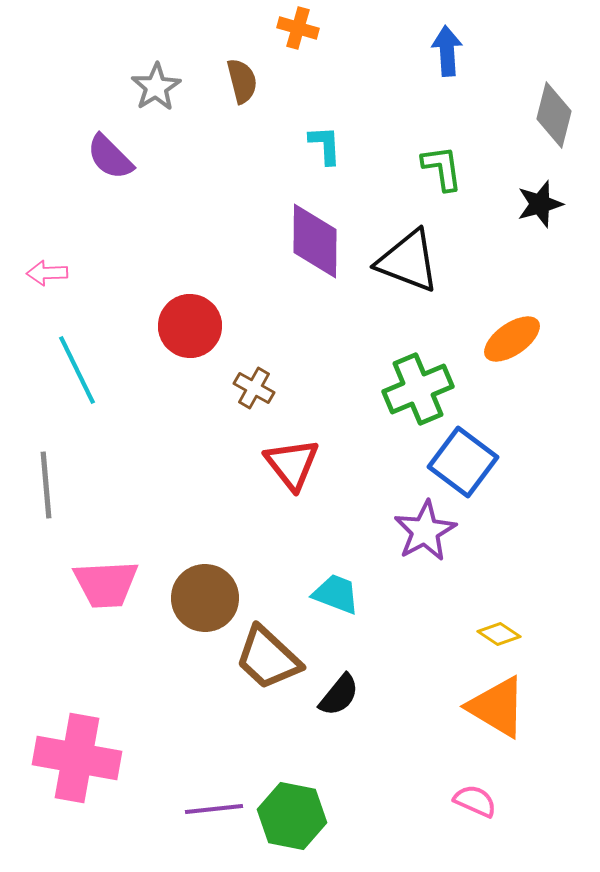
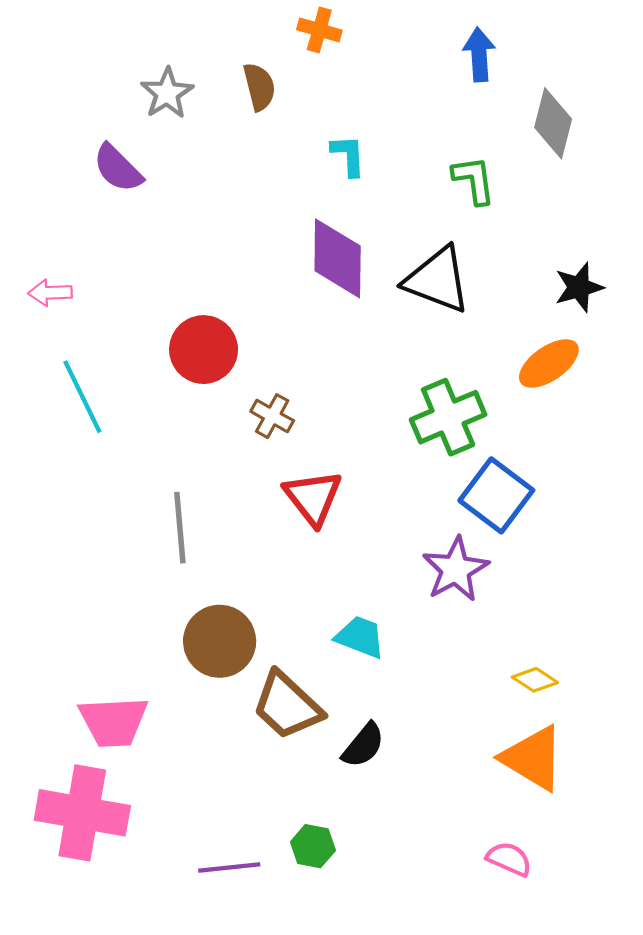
gray diamond: (554, 115) -> (553, 123), moved
black star: (540, 204) -> (579, 287), moved
gray line: (46, 485) -> (180, 528), moved
pink trapezoid: (106, 584) -> (113, 722), moved
green hexagon: (292, 816) -> (313, 846), moved, size x0.6

